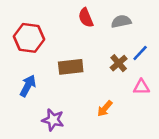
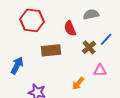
red semicircle: (86, 18) -> (70, 28), moved
red hexagon: (29, 38) -> (32, 20), moved
pink triangle: (141, 87) -> (100, 70), moved

